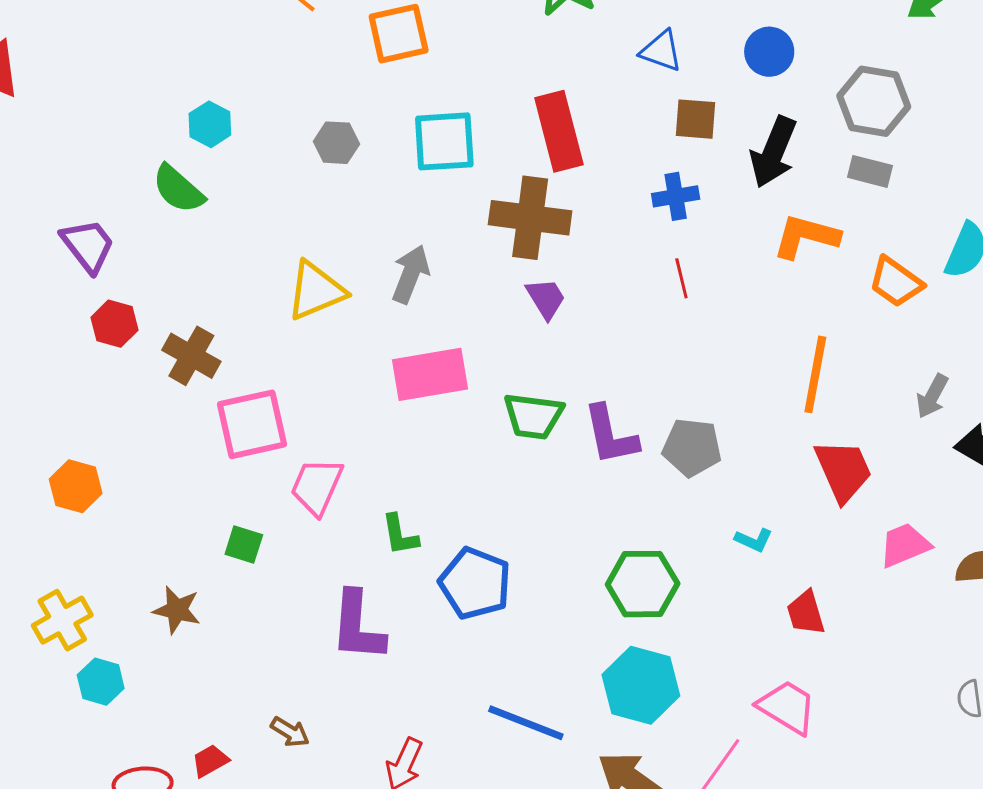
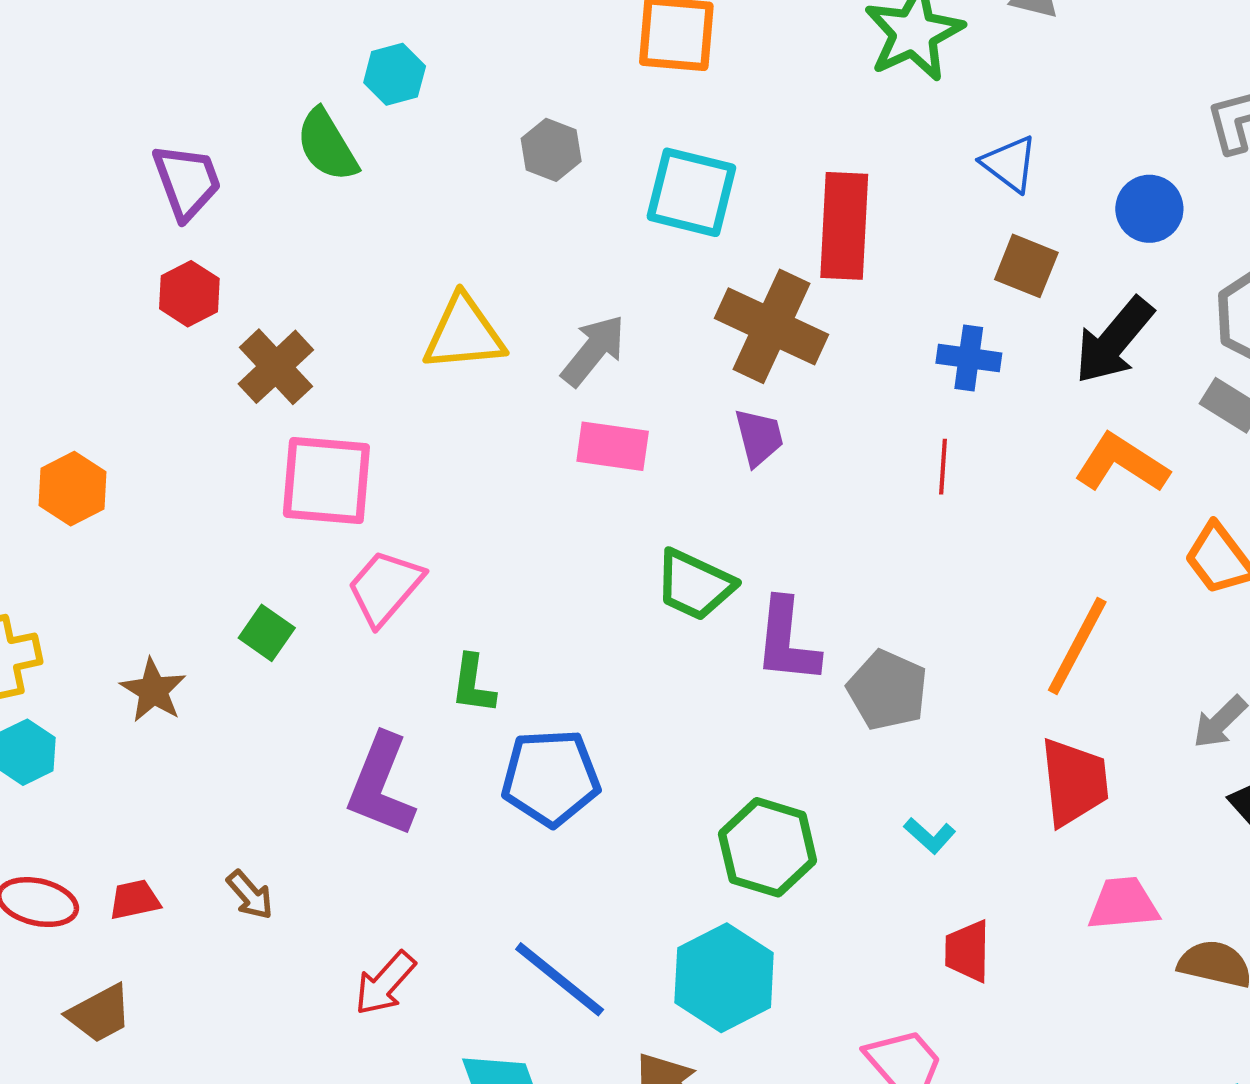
pink rectangle: (430, 374) -> (613, 446), moved, size x0.7
blue pentagon: (475, 583) -> (551, 778), turned 30

